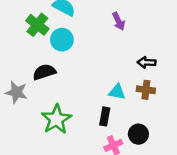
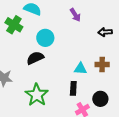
cyan circle: (62, 40) -> (45, 38), moved
black arrow: (146, 62) -> (105, 32), moved
black semicircle: (44, 72) -> (35, 58), moved

